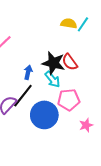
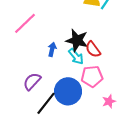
red semicircle: (70, 62) -> (93, 49), moved
black line: (23, 96) -> (46, 103), moved

